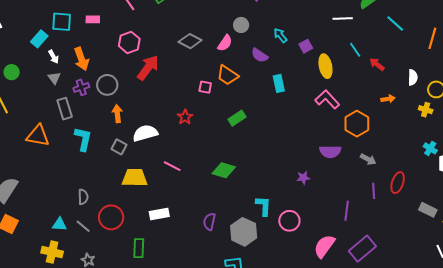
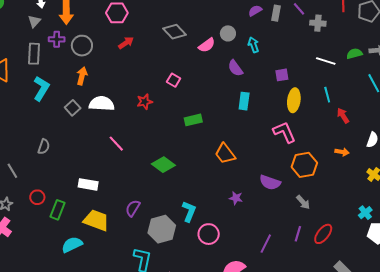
cyan arrow: (280, 35) -> (253, 45), moved
red arrow: (148, 68) -> (126, 43), size x0.6
orange trapezoid: (227, 75) -> (225, 154), moved
yellow trapezoid: (135, 178) -> (96, 220), moved
gray semicircle: (83, 197) -> (44, 147), moved
red circle: (111, 217) -> (37, 197), moved, size x0.6

